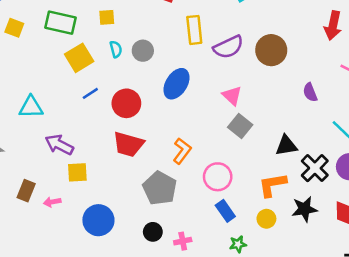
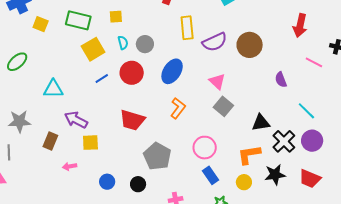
red circle: (126, 103) -> (132, 73), moved
orange L-shape: (182, 151) -> (178, 108), moved
brown rectangle: (26, 191) -> (50, 141), moved
blue circle: (98, 220) -> (107, 182), size x0.6
black circle: (153, 232) -> (138, 184), moved

